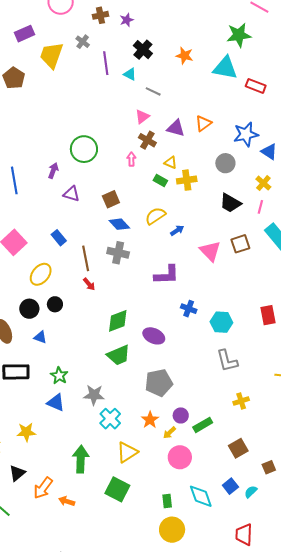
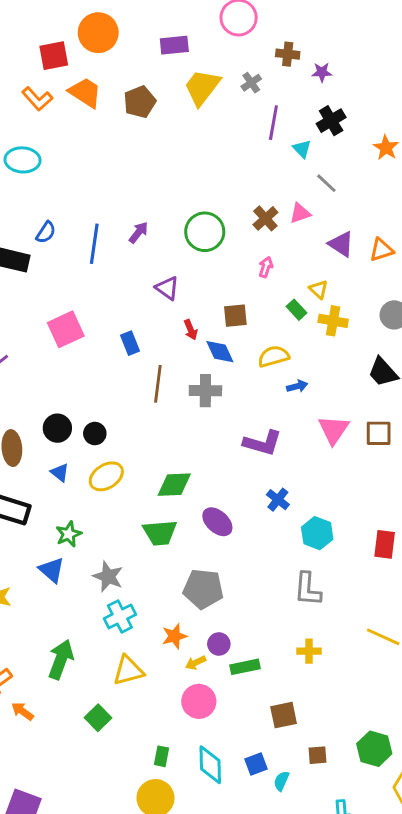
brown cross: (147, 140) -> (265, 218), moved
purple arrow: (53, 171) -> (138, 233), moved
brown square: (111, 199) -> (235, 316), moved
gray cross: (118, 253) -> (205, 391), turned -30
yellow ellipse: (41, 274) -> (106, 476), moved
red arrow: (89, 284) -> (191, 330), moved
green square: (117, 489) -> (98, 718), size x0.7
cyan semicircle: (251, 492) -> (281, 781), turned -40

